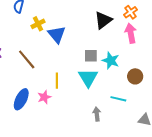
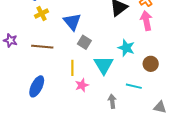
yellow cross: (38, 24) -> (42, 14), moved
gray square: (91, 56) -> (84, 42), moved, turned 32
brown line: (27, 59) -> (42, 47), turned -45
pink star: (44, 97) -> (82, 85), moved

